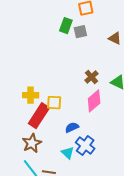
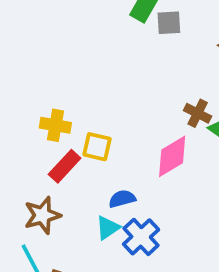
brown cross: (91, 77) -> (198, 113), moved, turned -32
red rectangle: (39, 116) -> (65, 166), size x0.7
cyan triangle: (68, 153) -> (108, 228), moved, turned 32

